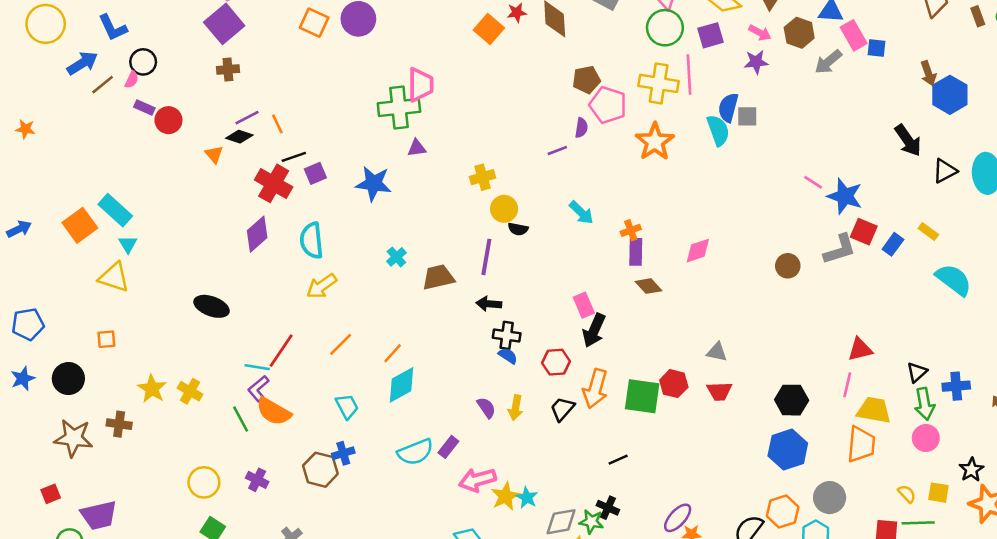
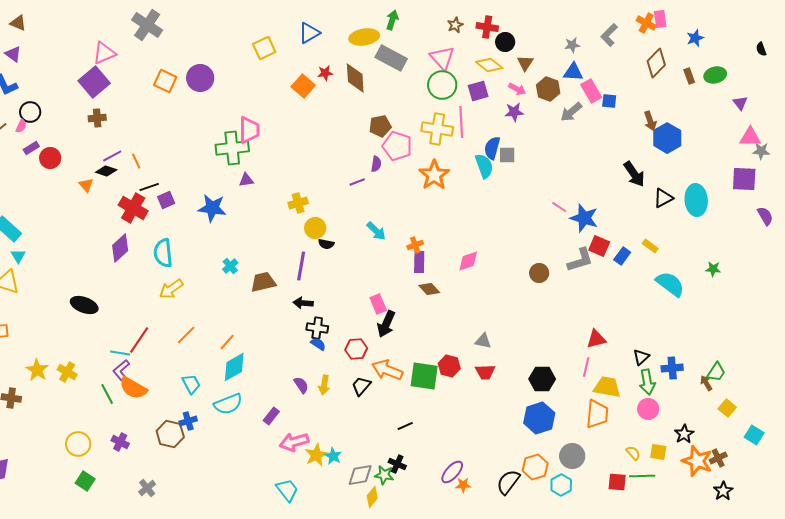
purple rectangle: (144, 107) -> (31, 148), turned -56
orange arrow: (595, 389) -> (387, 370), turned 96
cyan semicircle: (415, 452) -> (228, 404), moved

